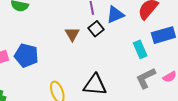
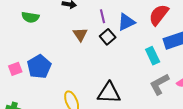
brown triangle: (72, 34) -> (80, 34), moved
blue pentagon: (26, 56) -> (39, 67), turned 30

